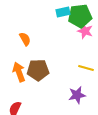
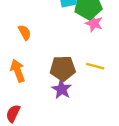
brown pentagon: (38, 70) -> (63, 68), moved
purple star: (77, 95) -> (62, 89), moved, turned -30

